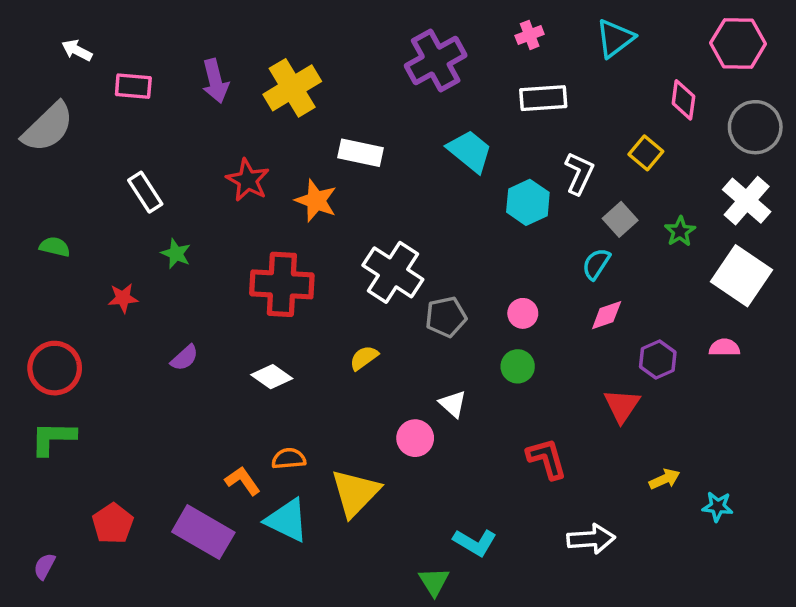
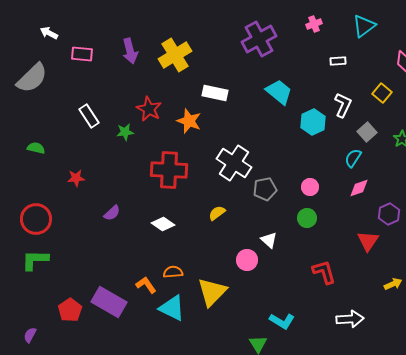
white rectangle: (543, 98) -> (338, 61), moved, size x0.6
green star: (176, 254) -> (125, 132), moved, turned -30
purple rectangle: (203, 532) -> (109, 302), moved

